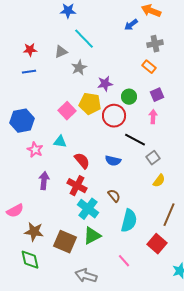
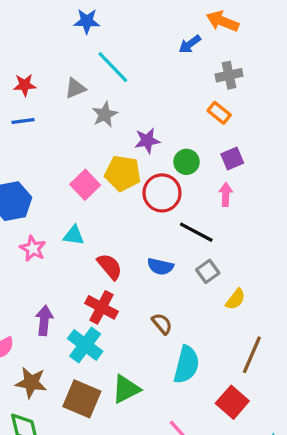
gray square: (153, 158) -> (208, 271), moved
purple arrow: (44, 181) -> (44, 320), moved
cyan cross: (88, 209) -> (85, 345), moved

